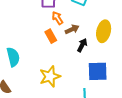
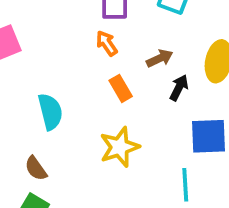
orange arrow: (58, 18) -> (107, 43), moved
orange rectangle: (51, 36) -> (121, 88), moved

